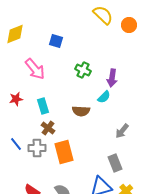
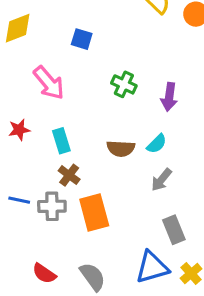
cyan semicircle: (104, 97) -> (157, 144), moved
gray arrow: (122, 131) -> (161, 180), moved
blue line: (16, 144) -> (19, 200), turned -40

